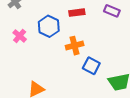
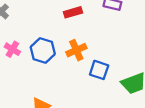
blue hexagon: (49, 26) -> (43, 51), moved

